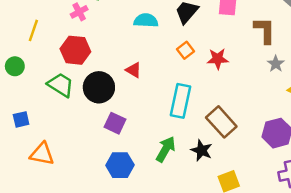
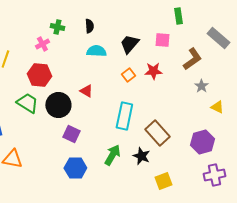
brown L-shape: (265, 30) -> (192, 59), turned 55
red star: (218, 59) -> (153, 71), moved

